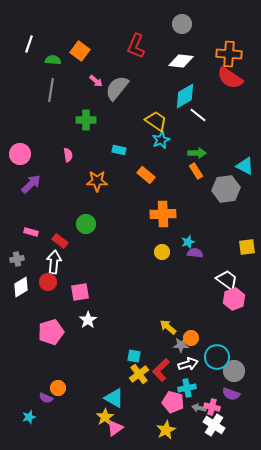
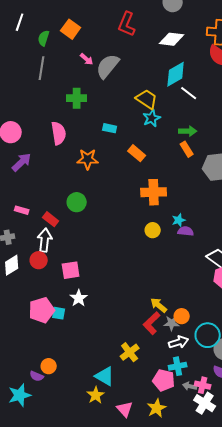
green semicircle: (53, 60) -> (44, 38), turned -77
pink semicircle: (68, 155) -> (59, 133), size x1.6
cyan square: (134, 356) -> (59, 313), moved
red L-shape: (161, 370) -> (152, 323), moved
cyan star: (29, 417) -> (20, 395), size x1.6
pink triangle: (115, 428) -> (125, 409), moved, turned -36

